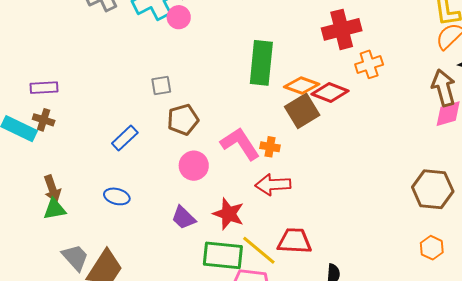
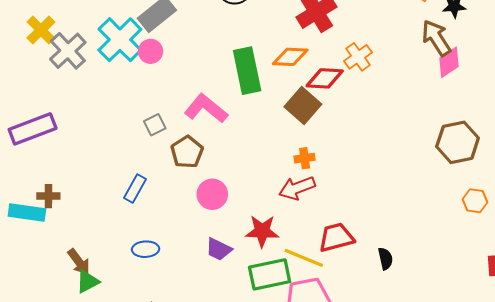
orange cross: (369, 64) -> (358, 57), moved
orange diamond: (302, 86) -> (290, 57), moved
purple rectangle: (44, 88) -> (33, 129), moved, size x1.6
pink L-shape: (240, 144) -> (206, 108), moved
orange cross: (270, 147) -> (305, 158), moved

